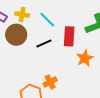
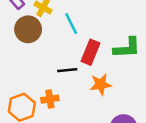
black line: (44, 43) -> (67, 70), moved

